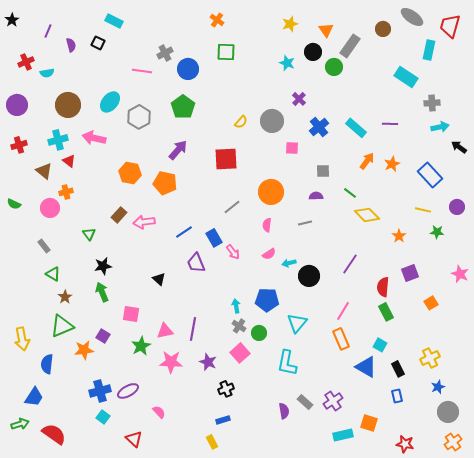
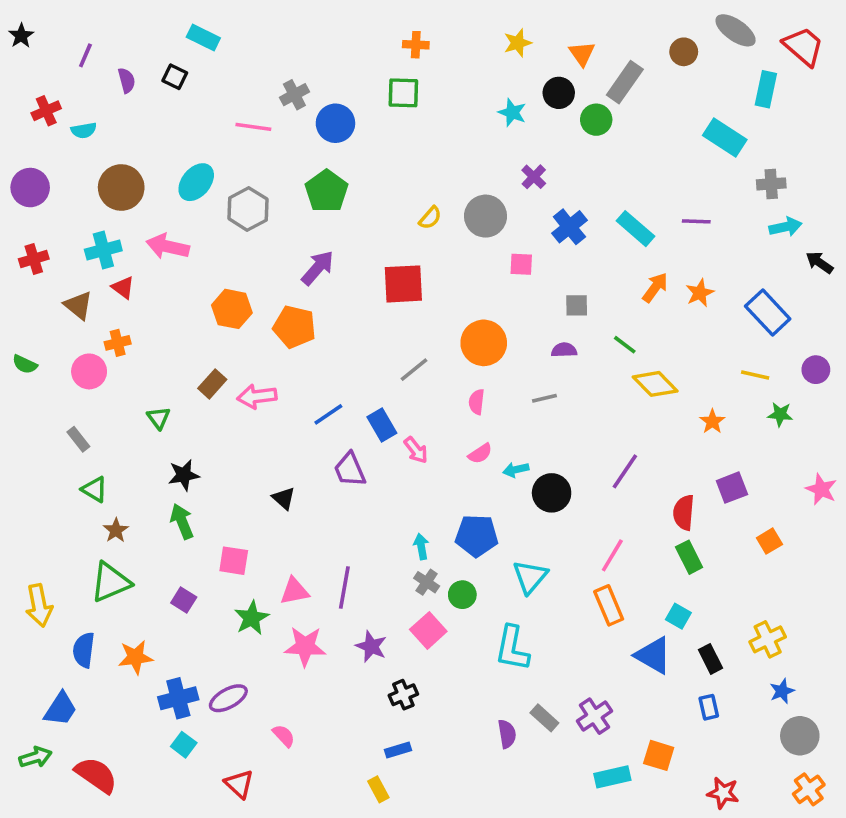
orange cross: (217, 20) -> (416, 45), moved, turned -32
red trapezoid: (450, 26) -> (803, 46), turned 115
orange star: (84, 350) -> (135, 657), moved

